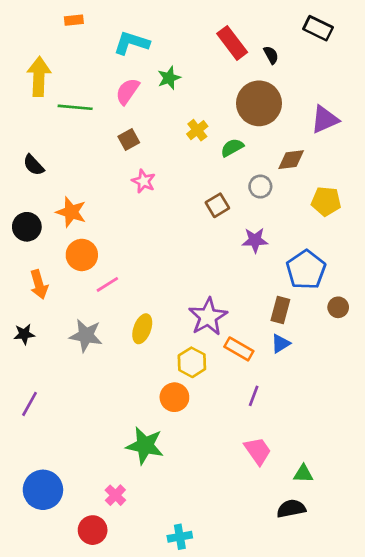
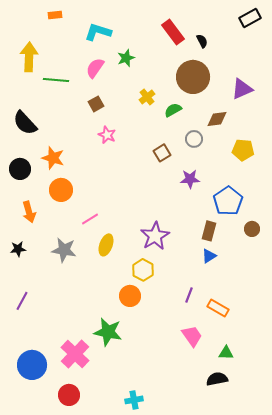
black rectangle: (318, 28) -> (250, 18), moved, turned -55
black semicircle: (34, 165) -> (25, 123), size x1.5
pink line: (107, 284) -> (90, 219), moved
orange rectangle: (239, 349) -> (218, 308), moved
pink cross: (115, 495) -> (75, 354), moved, size x1.8

